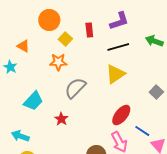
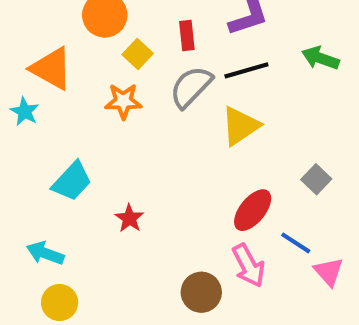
orange triangle: (23, 46) -> (51, 68), size x1.6
gray semicircle: (75, 88) -> (191, 87), moved
gray square: (156, 92) -> (316, 179), moved

